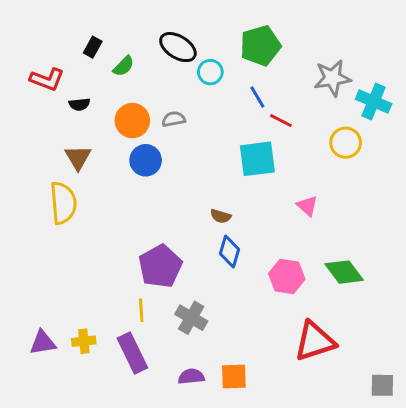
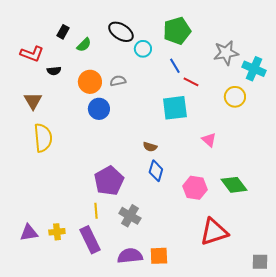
brown triangle: (78, 157) -> (33, 101), moved
purple semicircle: (191, 376) -> (130, 256), size x1.4

